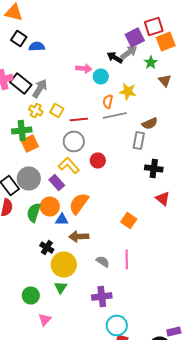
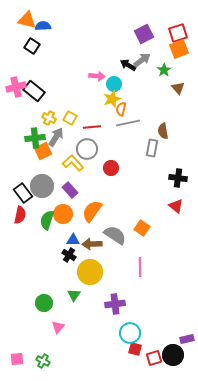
red square: (154, 26) -> (178, 33), moved
purple square: (135, 38) -> (144, 34), moved
blue semicircle: (37, 46) -> (43, 26), moved
gray arrow: (40, 88) -> (56, 137), moved
yellow star: (128, 92) -> (112, 99), moved, turned -30
brown semicircle: (150, 124) -> (163, 131), turned 105
yellow L-shape: (69, 166) -> (73, 163), moved
black cross: (154, 168) -> (178, 178), moved
blue triangle: (62, 220) -> (73, 240), moved
black cross: (47, 248) -> (69, 255), moved
gray semicircle: (103, 262) -> (115, 235), moved, size x1.6
yellow circle: (64, 264) -> (90, 272), moved

